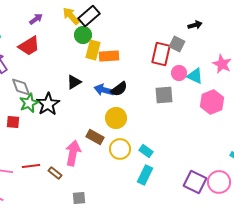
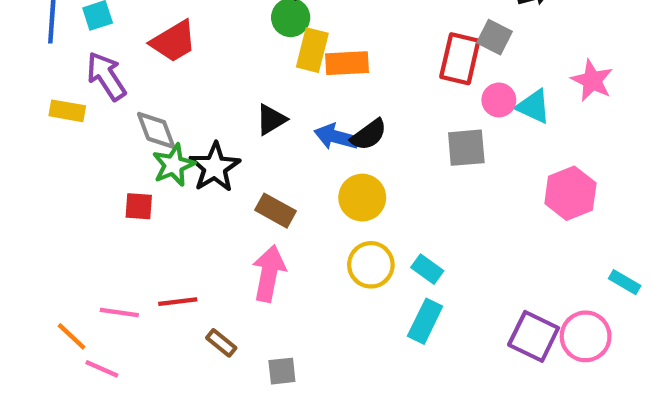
pink hexagon: (212, 102) -> (570, 193), moved
brown rectangle: (95, 137) -> (275, 211), moved
brown rectangle: (55, 173) -> (221, 343), moved

